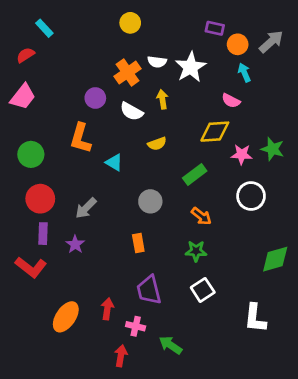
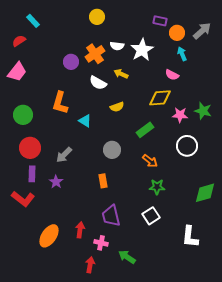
purple circle: (95, 98) -> (71, 62), moved
yellow arrow: (162, 99) -> (121, 74), turned -56
green star: (196, 251) -> (157, 187), moved

